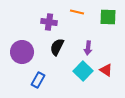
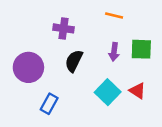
orange line: (77, 12) -> (114, 16), moved
green square: (108, 17) -> (141, 49), moved
purple arrow: (88, 48) -> (114, 52), moved

